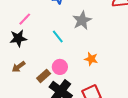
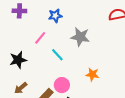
pink line: (25, 19) -> (40, 38), moved
gray star: (82, 20) -> (80, 37), turned -30

